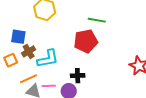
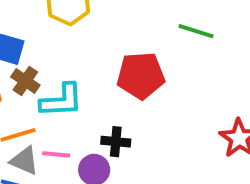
green line: (97, 20) -> (196, 31), moved
brown cross: (29, 51) -> (25, 81), turned -32

